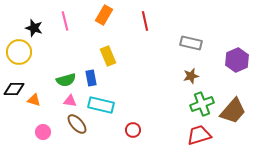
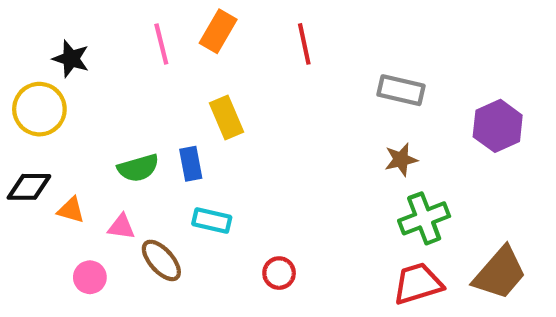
pink line: (65, 21) -> (161, 44), moved
pink triangle: (70, 101) -> (121, 227), moved
cyan rectangle: (101, 105) -> (212, 221), size x0.7
brown trapezoid: (233, 111) -> (500, 273), moved

